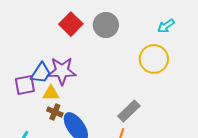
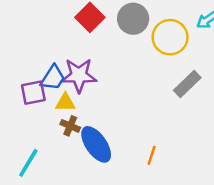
yellow circle: (154, 59) -> (170, 37), moved
gray rectangle: (129, 111) -> (187, 84), moved

